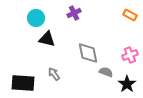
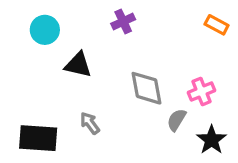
cyan circle: (36, 18) -> (45, 30), moved
pink cross: (130, 55) -> (202, 92), moved
gray semicircle: (106, 72) -> (177, 120), turned -80

